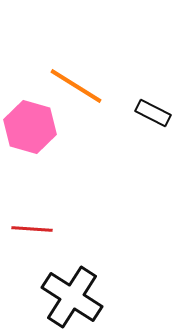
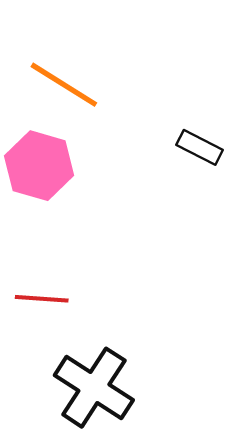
orange line: (76, 86) -> (64, 85), moved

